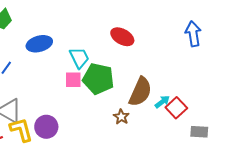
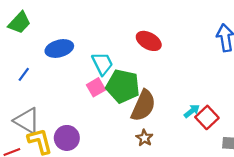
pink square: (73, 80) -> (96, 87), turned -30
brown semicircle: (140, 92) -> (143, 106), moved
brown star: (121, 117) -> (144, 138), moved

